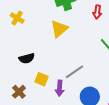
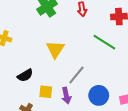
yellow triangle: (59, 29) -> (55, 49), moved

